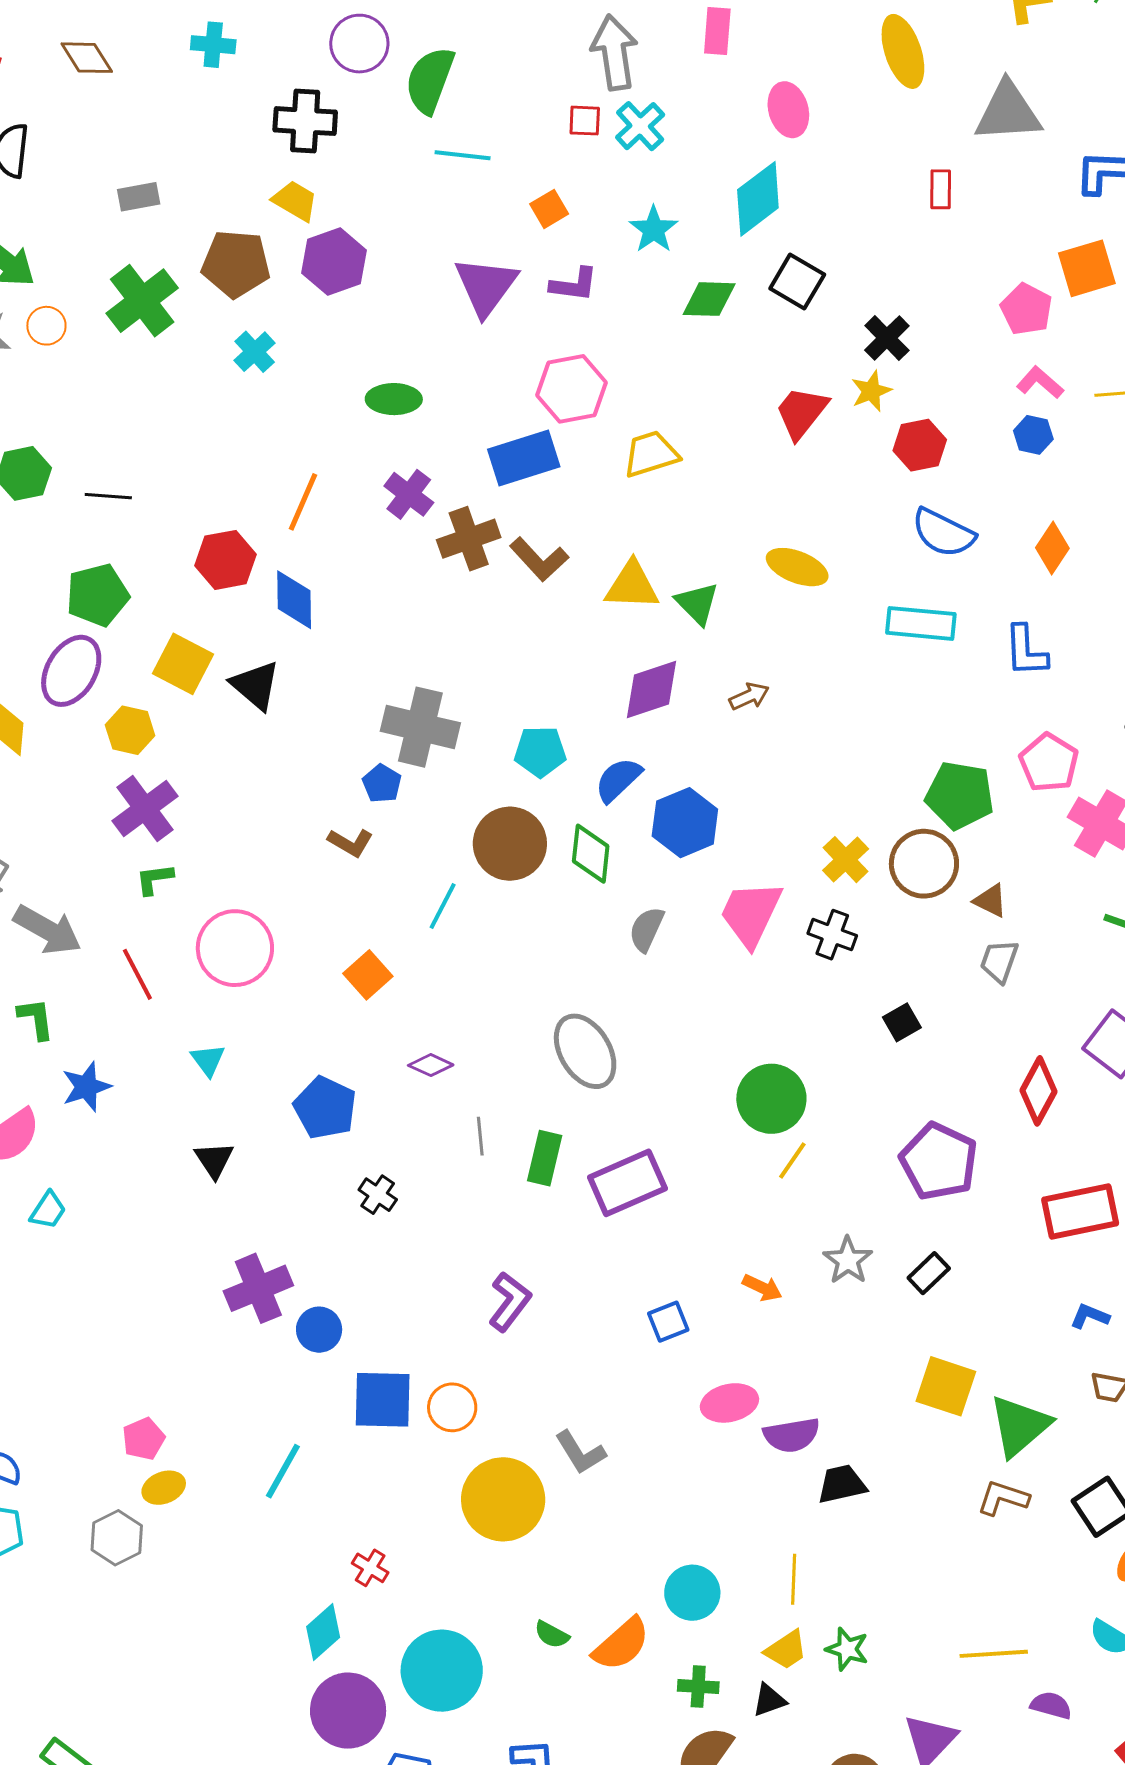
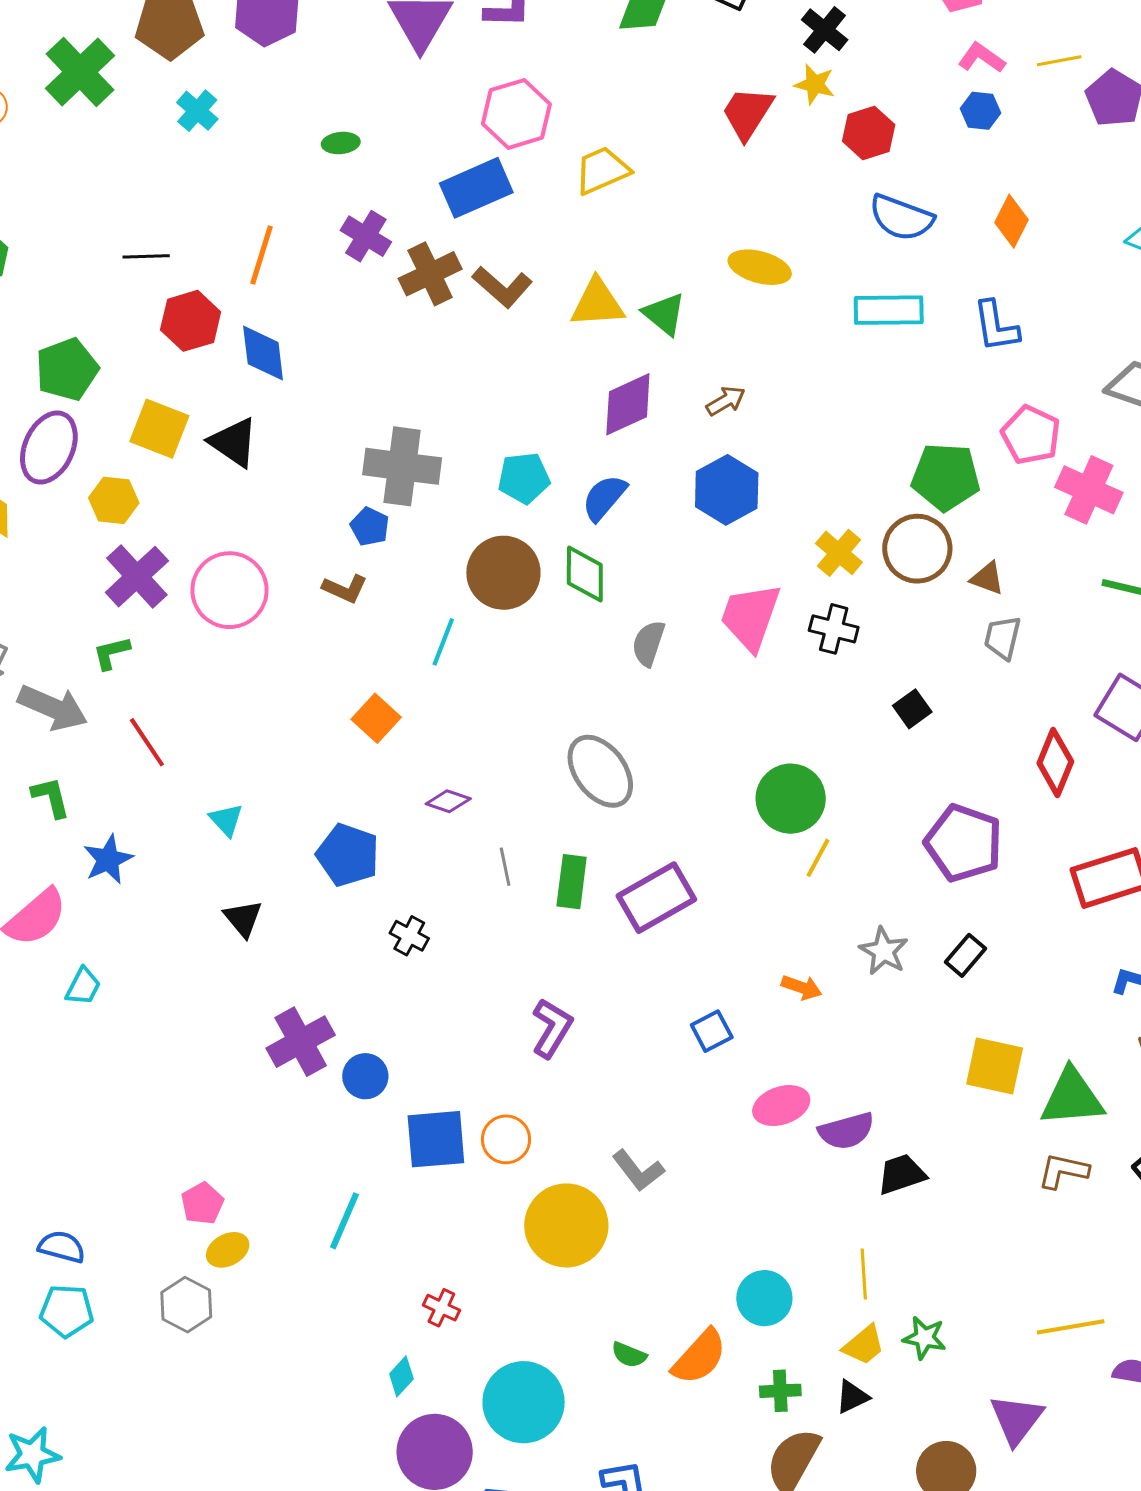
yellow star: (871, 391) -> (815, 84), turned -30
green ellipse: (394, 399) -> (341, 143), size x0.7
black line: (108, 496) -> (146, 256), moved
blue hexagon: (685, 823) -> (727, 490), moved
green L-shape: (154, 879) -> (111, 653), moved
pink circle: (235, 948) -> (229, 590), moved
green triangle: (1019, 1426) -> (1072, 1097), turned 42
cyan diamond: (323, 1632) -> (401, 1376), size x0.7

